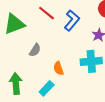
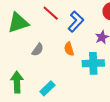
orange semicircle: (58, 68) -> (69, 49), moved

